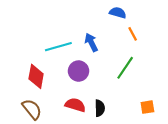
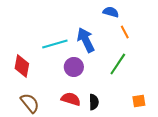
blue arrow: (91, 42) -> (86, 40), size x1.4
red diamond: (36, 76) -> (22, 66), moved

